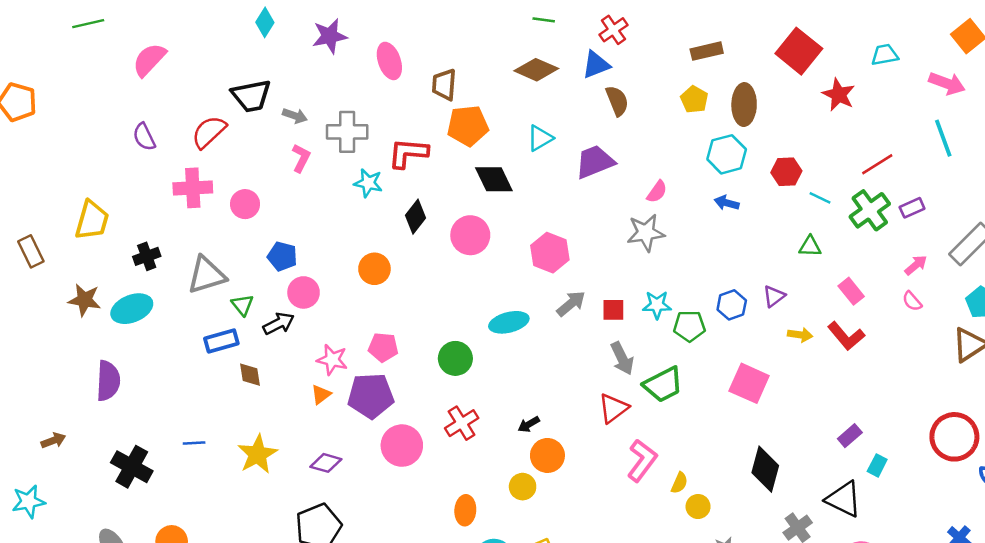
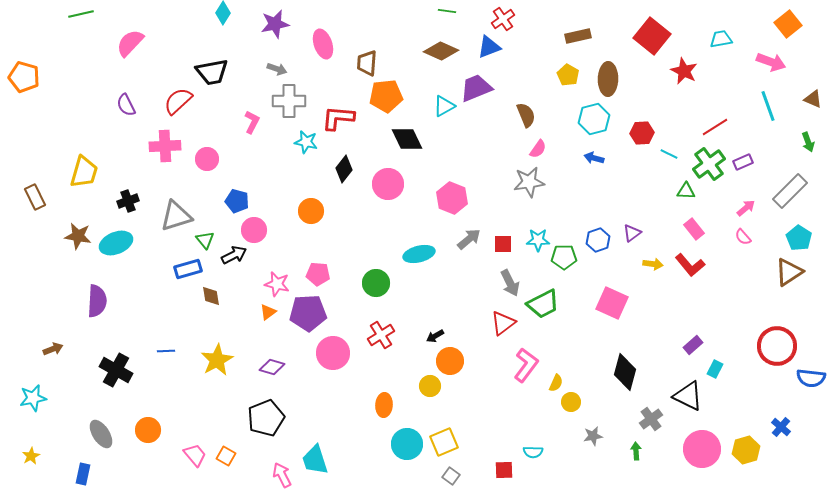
brown semicircle: (617, 101) -> (526, 115), moved
gray arrow: (295, 116) -> (277, 69), moved
purple trapezoid: (595, 162) -> (476, 88), moved
green triangle: (810, 246) -> (686, 191), moved

